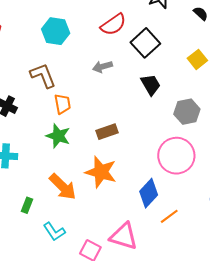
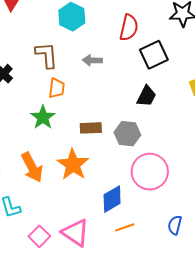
red semicircle: (113, 25) -> (129, 28), turned -60
gray arrow: (102, 67) -> (92, 60), moved
black trapezoid: (151, 85) -> (146, 96), turned 40
gray hexagon: (187, 112) -> (127, 134), moved

